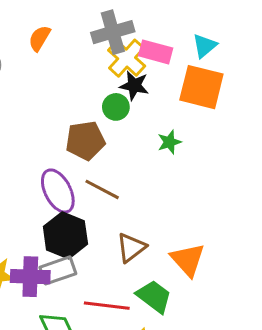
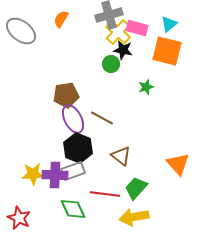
brown pentagon: (85, 141) -> (66, 95), moved
brown triangle: (131, 248) -> (121, 156), turned -45
orange triangle: (188, 260) -> (178, 164), moved
green trapezoid: (154, 296) -> (136, 188), turned -85

